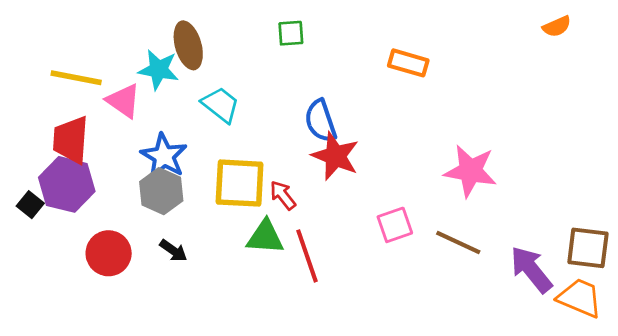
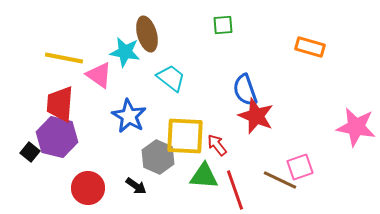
gray hexagon: (161, 191) -> (158, 157), moved
brown line: (458, 242) -> (280, 180), moved

